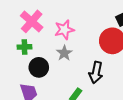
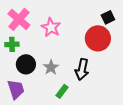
pink star: (64, 30) -> (51, 27), turned -30
gray star: (64, 53) -> (51, 67), moved

